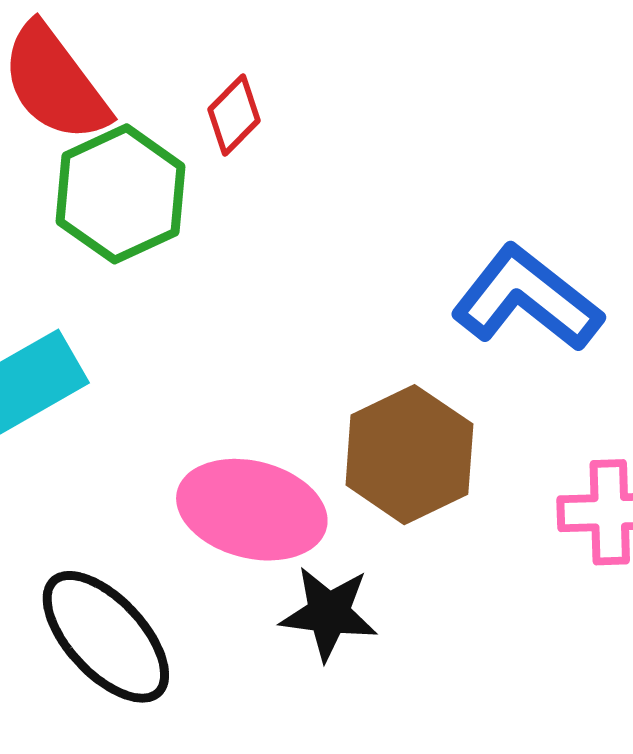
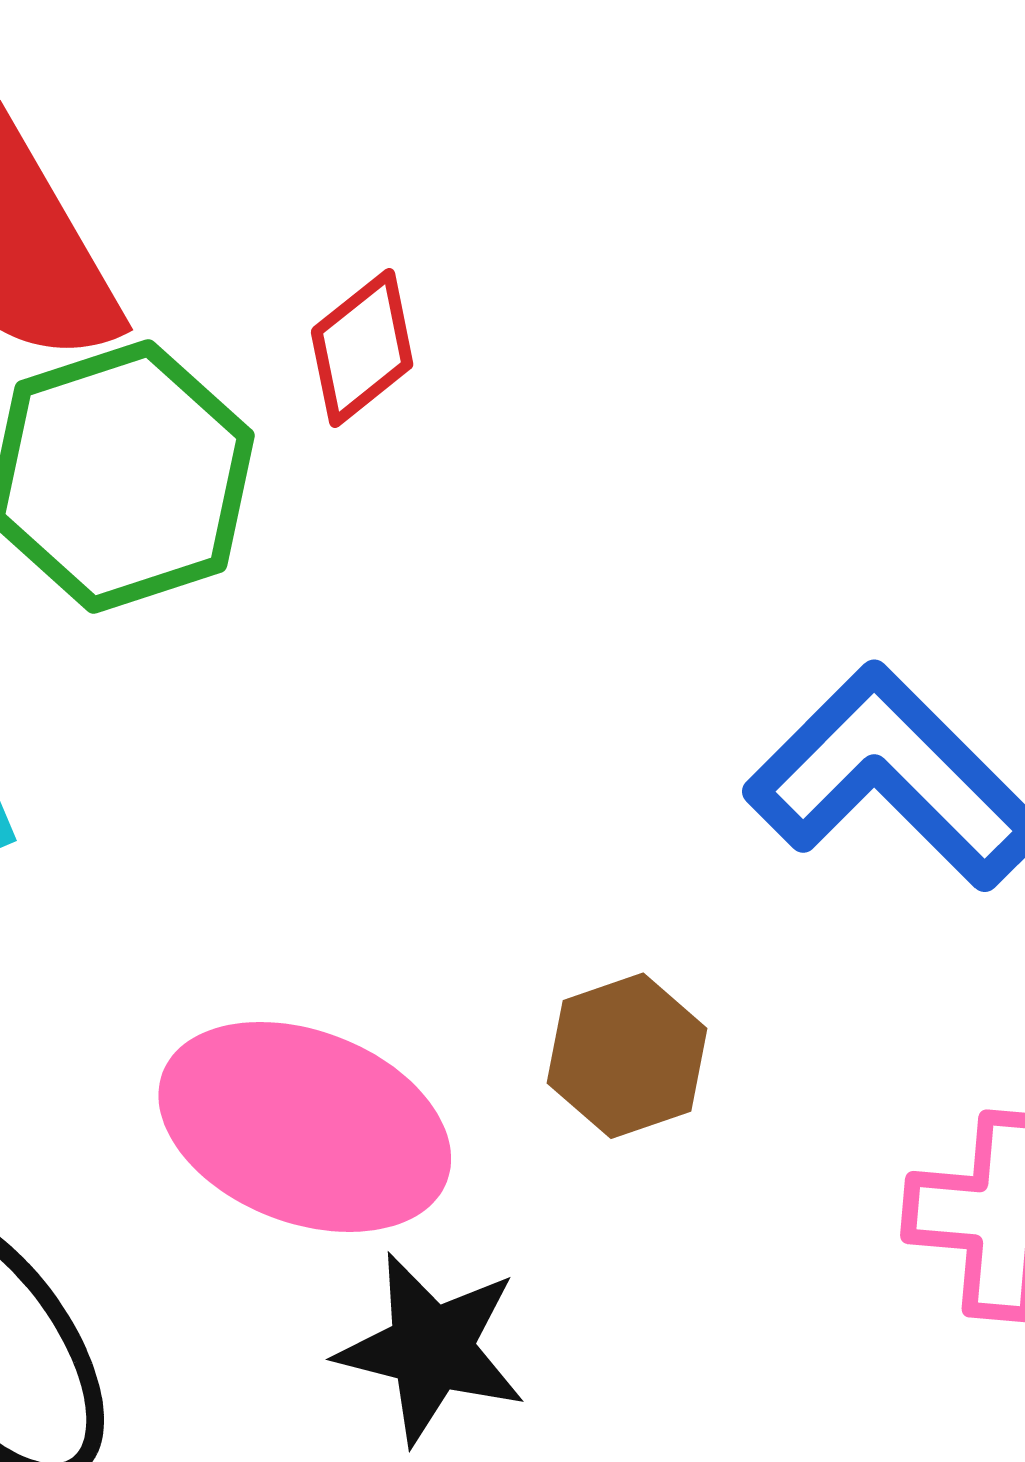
brown hexagon: (409, 455) -> (627, 1056), size x0.6

